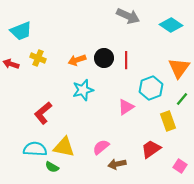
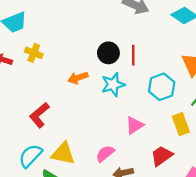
orange arrow: (77, 60) -> (78, 78), moved
cyan star: (83, 90) -> (113, 85), moved
pink triangle: (126, 107) -> (134, 125), moved
cyan semicircle: (35, 149) -> (30, 156), turned -50

